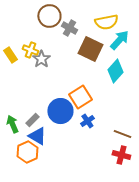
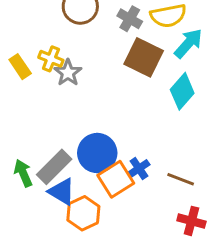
gray cross: (69, 28) -> (130, 19), moved
orange square: (80, 97) -> (116, 179), moved
gray rectangle: (32, 120) -> (54, 167), size x1.6
brown line: (122, 134) -> (181, 179), moved
orange hexagon: (27, 152) -> (83, 213), moved

